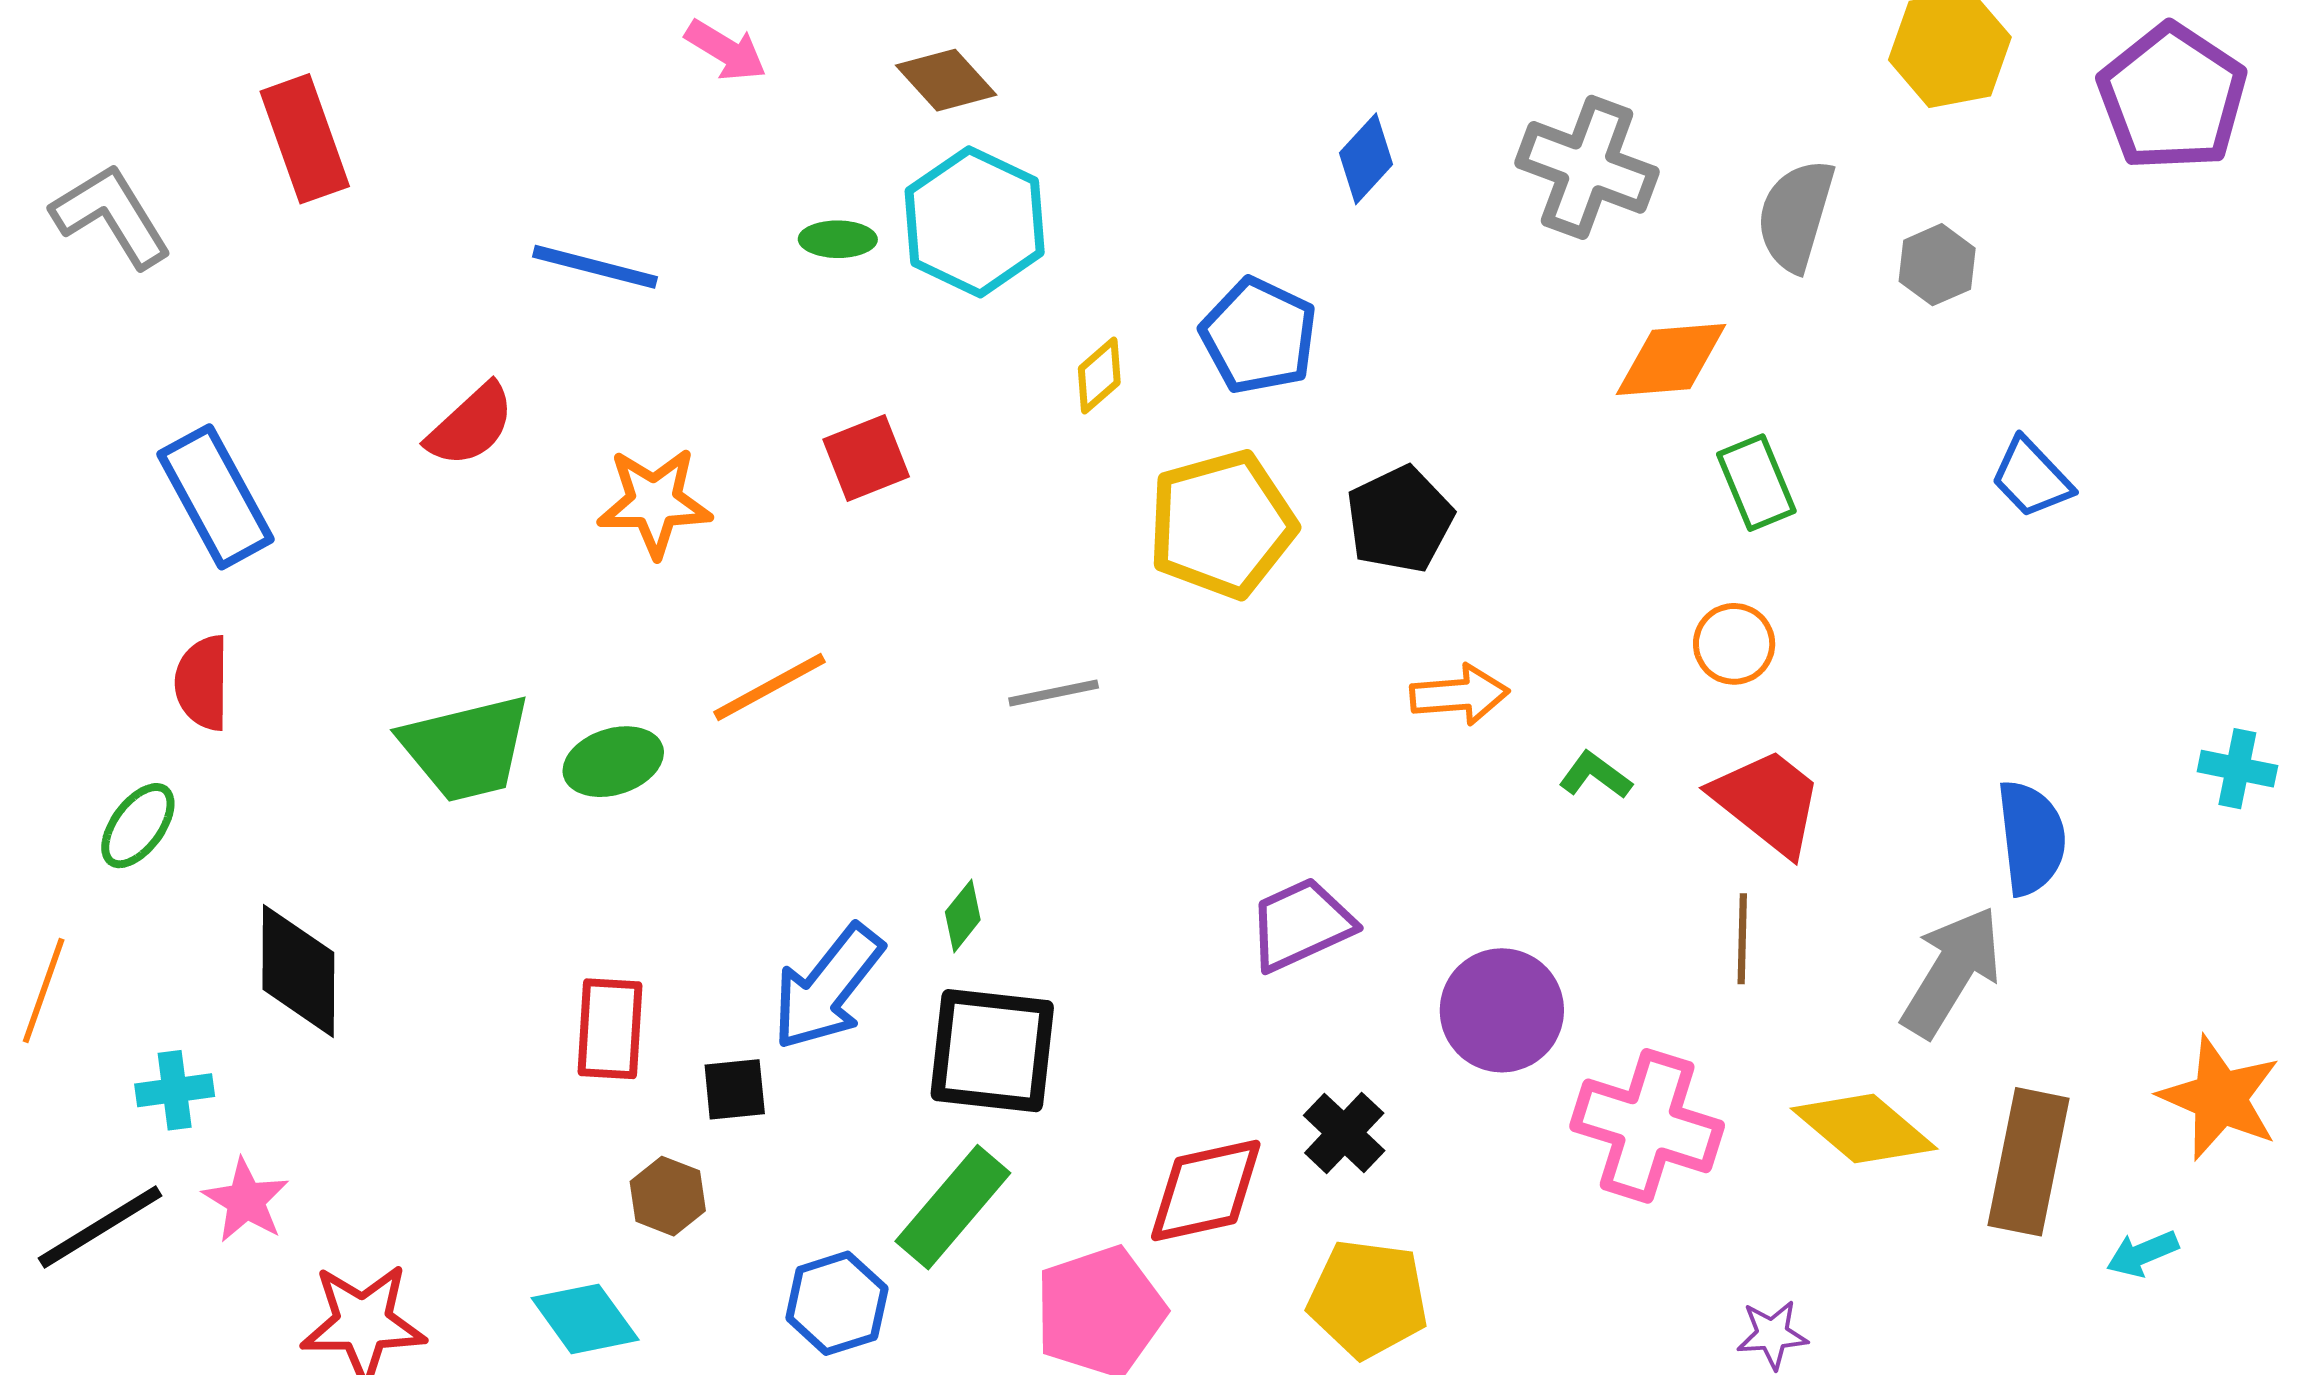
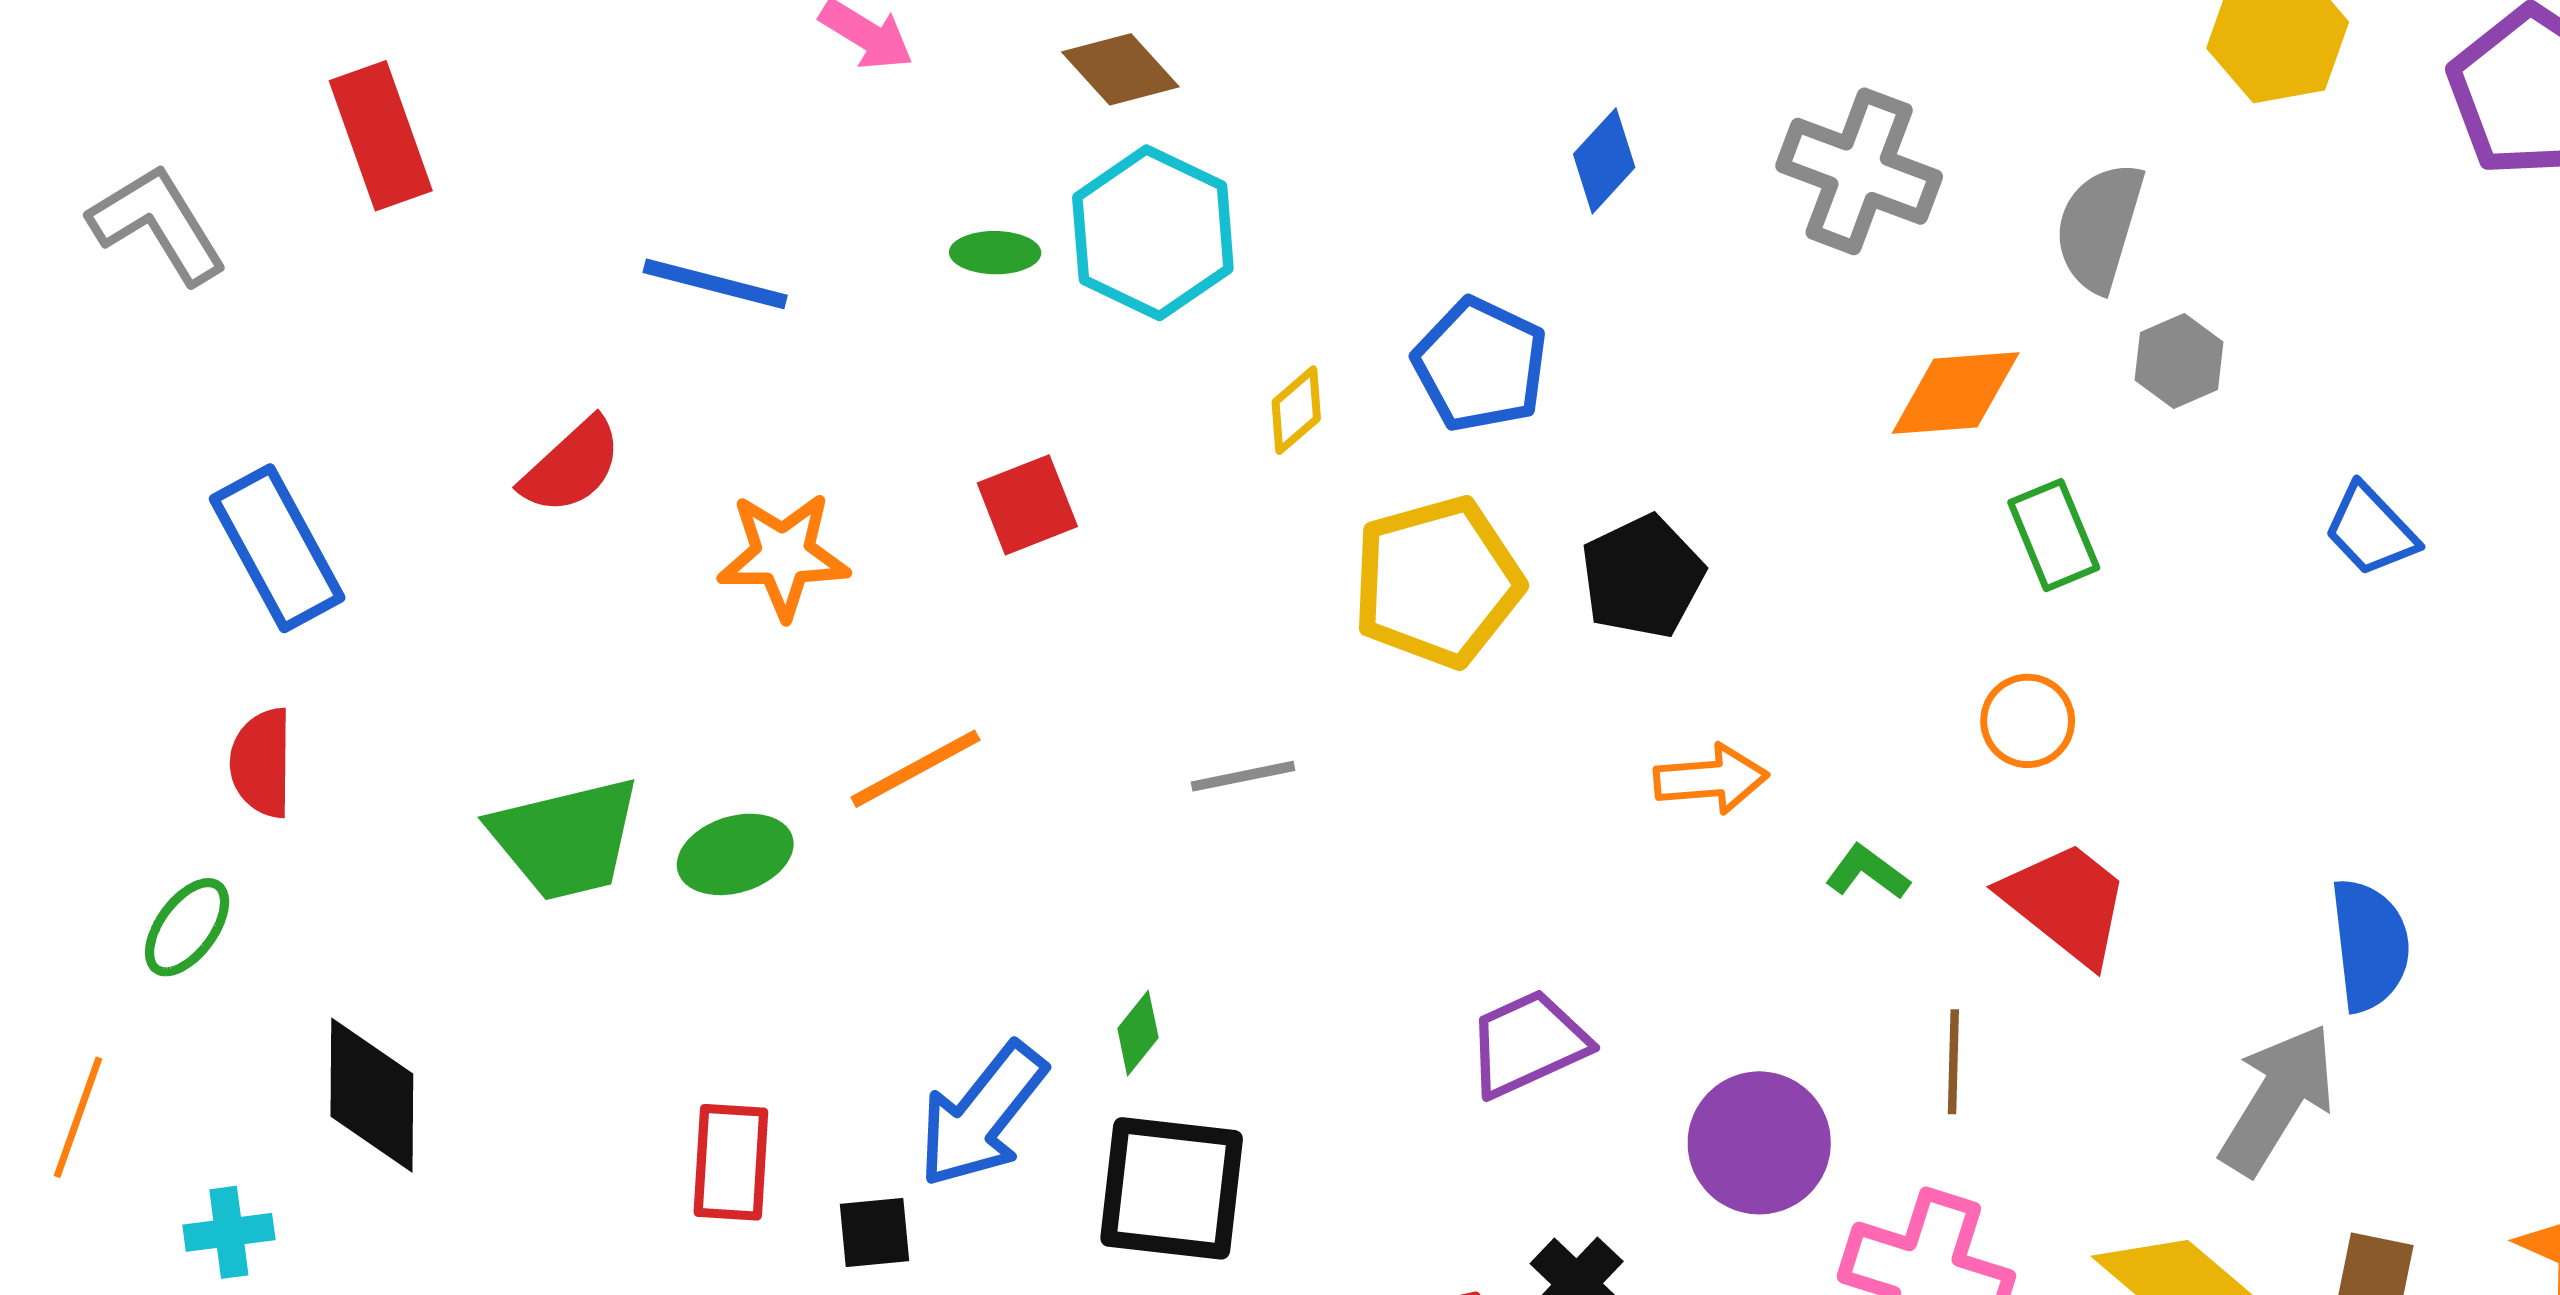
gray hexagon: (1937, 265) -> (2179, 361), moved
brown line: (1742, 939) -> (1953, 1062), moved

